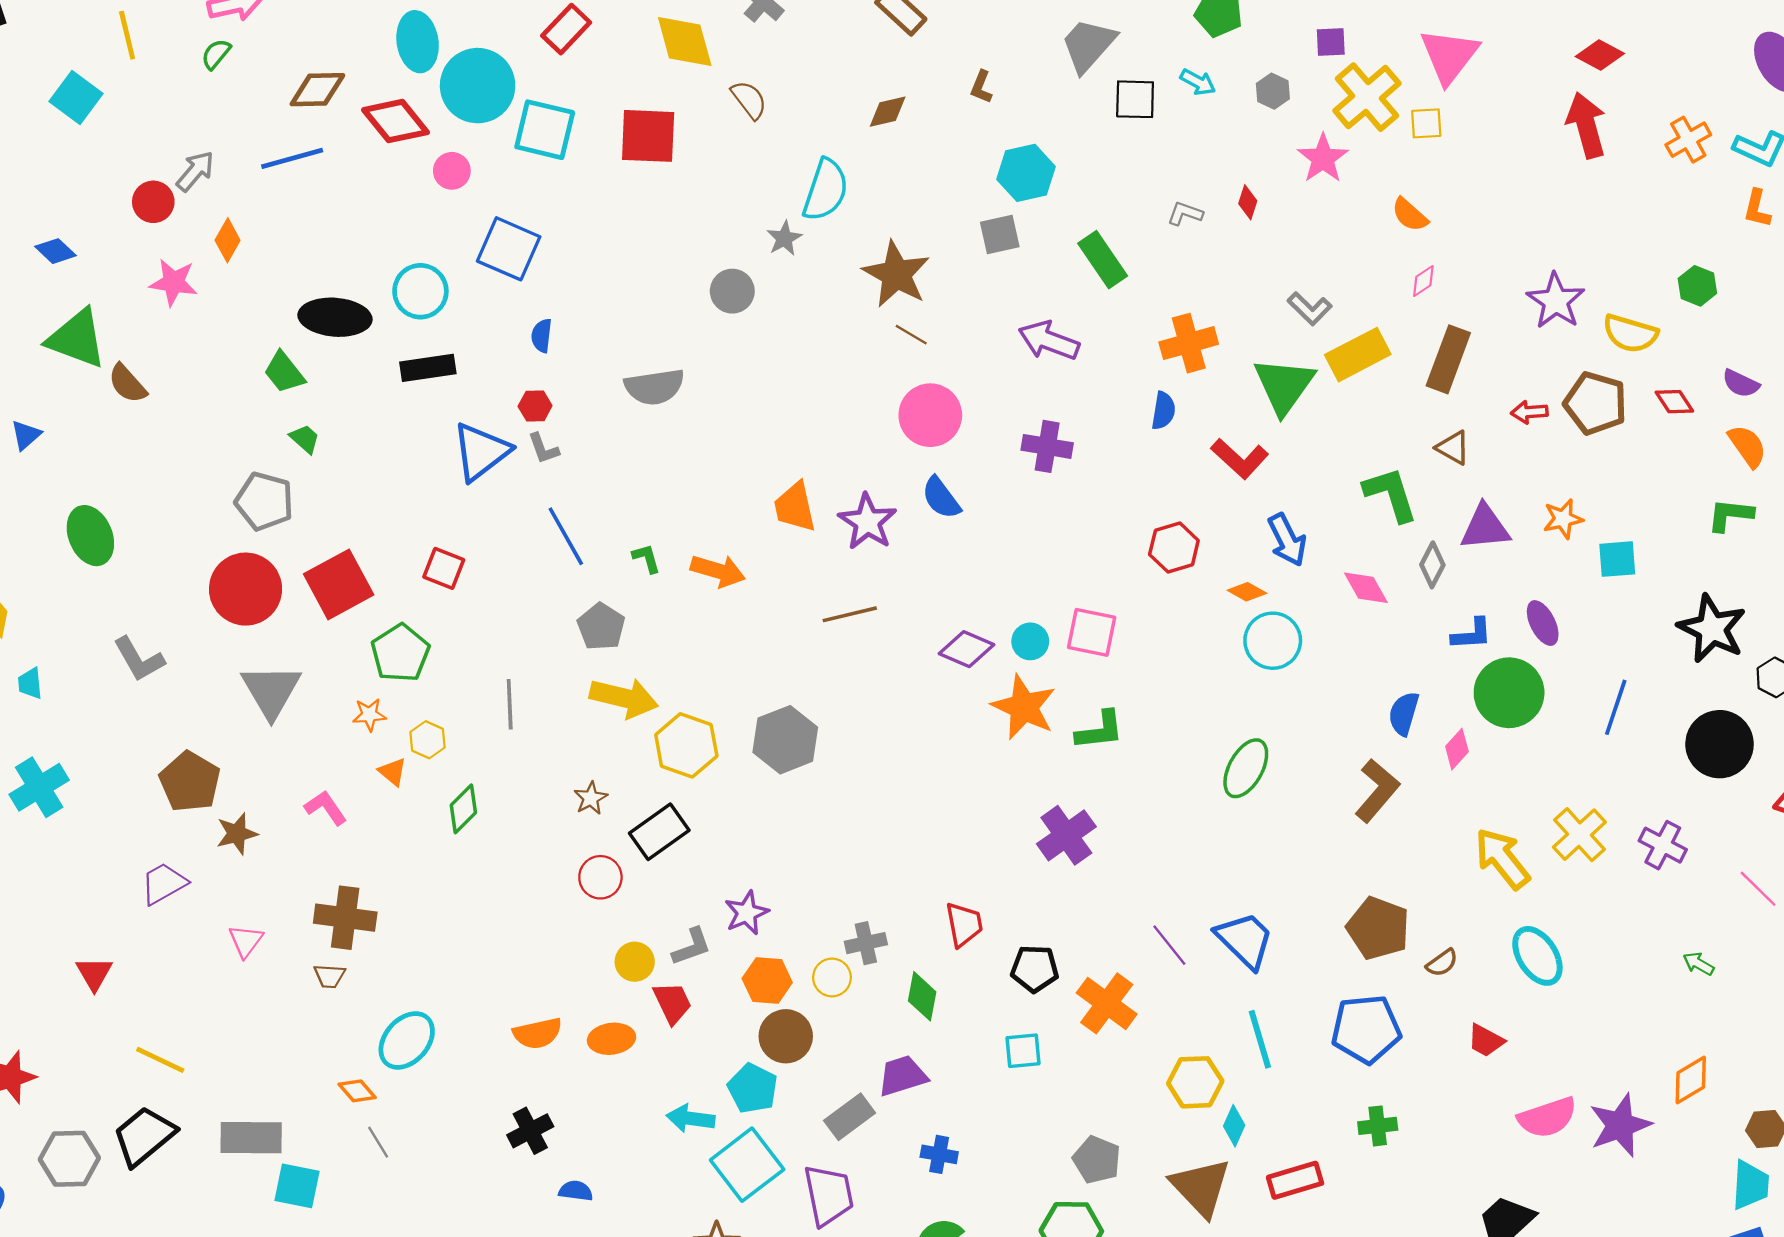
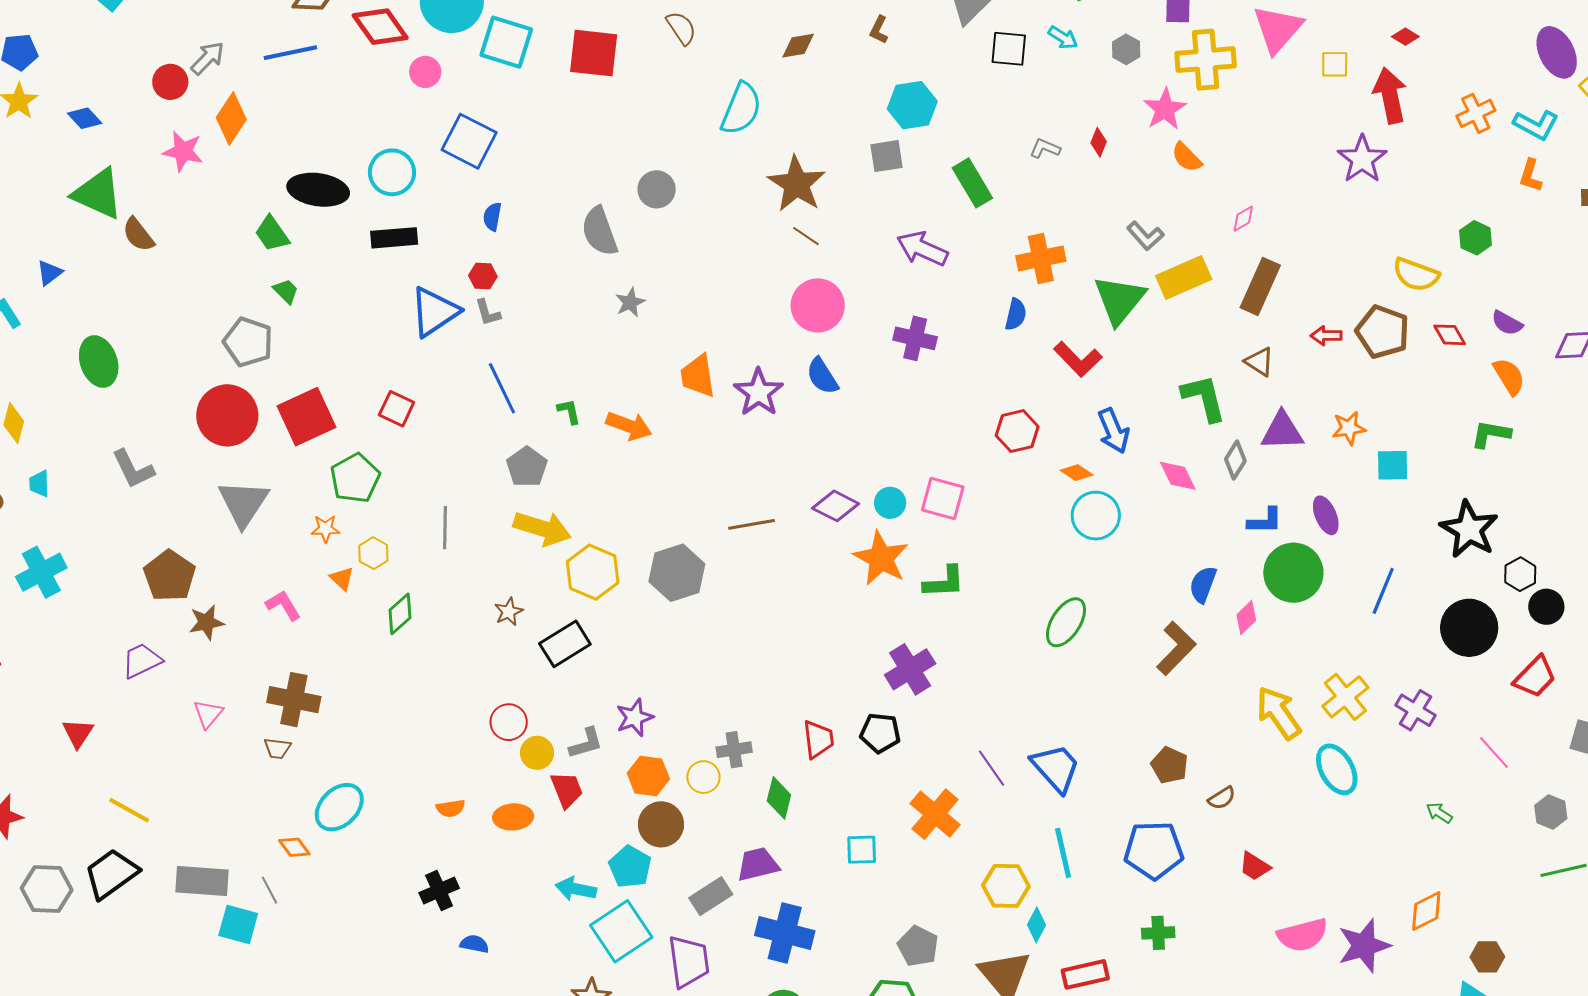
red diamond: (1600, 55) -> (1405, 37), size x0.7
yellow cross: (1367, 97) -> (1206, 60), turned 32
yellow square: (1426, 123) -> (1335, 64), moved
orange semicircle: (1410, 215) -> (1187, 157), moved
gray star: (784, 238) -> (630, 302), moved
orange diamond: (228, 240) -> (231, 119), size x1.4
purple star: (1556, 301) -> (1362, 159), moved
gray semicircle: (654, 387) -> (599, 231), moved, turned 75
brown line: (850, 614) -> (752, 524), moved
red circle: (600, 877) -> (509, 722), moved
brown pentagon: (1378, 928) -> (1169, 765), size x0.7
cyan ellipse: (1537, 956) -> (1337, 769), moved
black pentagon: (1035, 969) -> (880, 733), moved
orange semicircle: (537, 1033) -> (451, 808), size x0.7
gray line: (378, 1142) -> (269, 890), moved
blue cross: (939, 1154) -> (785, 933), size x1.8

